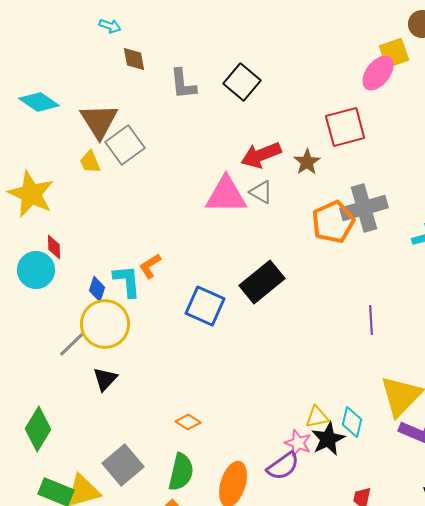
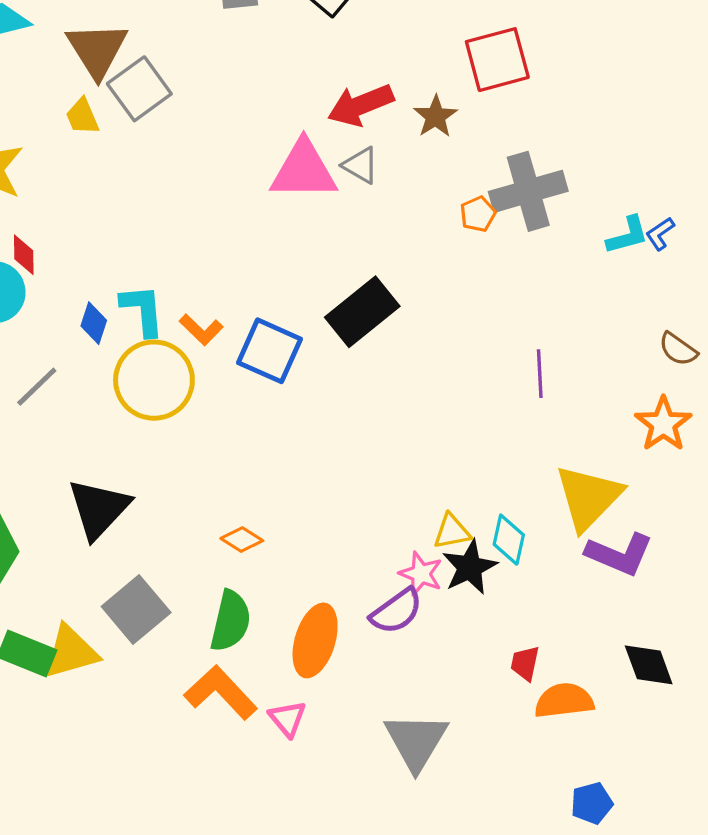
orange pentagon: (333, 222) -> (478, 214), size x0.5
orange L-shape: (150, 266) -> (201, 330), moved, turned -104
yellow circle: (105, 324) -> (154, 380), moved
gray line: (72, 344) -> (37, 387), moved
black triangle: (105, 379) -> (99, 509), moved, size x1.6

